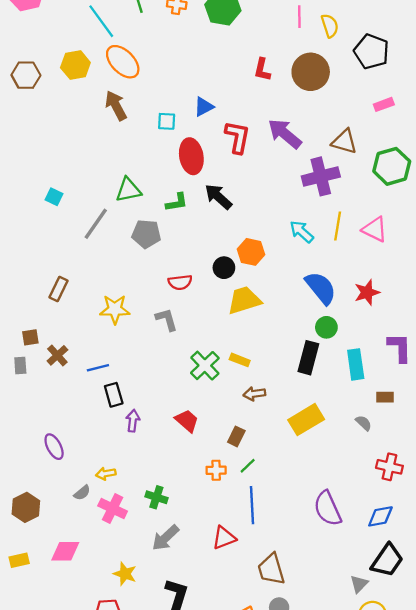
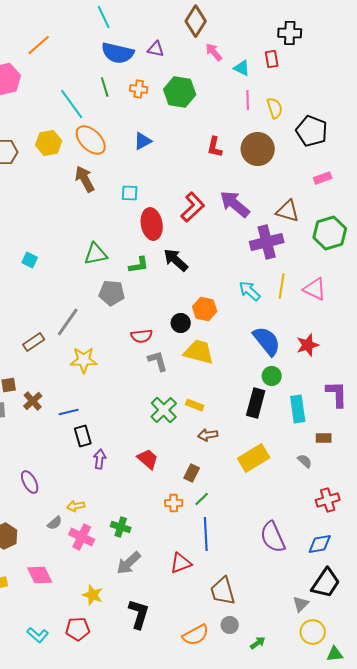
blue triangle: (204, 107) -> (143, 141), moved
red L-shape: (237, 137) -> (193, 207), turned 36
gray line: (96, 224) -> (68, 322), moved
brown rectangle: (59, 289) -> (34, 342), turned 30
yellow trapezoid: (244, 300) -> (199, 352), turned 32
gray L-shape: (167, 319) -> (158, 361), moved
red cross: (389, 467) -> (328, 500), turned -30
pink diamond: (65, 551) -> (40, 575), turned 64

